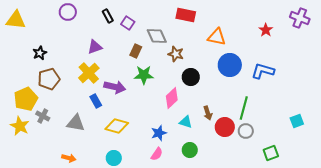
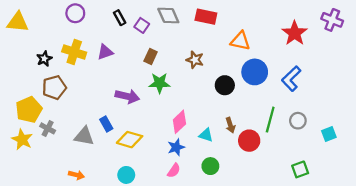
red star: (266, 30) -> (295, 33), size x1.6
gray diamond: (157, 36) -> (168, 15), moved
blue L-shape: (263, 71) -> (291, 79), turned -60
yellow cross: (89, 73) -> (74, 52), moved, turned -30
black circle: (191, 77) -> (225, 85), moved
pink diamond: (172, 98) -> (179, 122), moved
blue rectangle: (96, 101) -> (106, 124), moved
gray circle: (246, 131) -> (298, 121), moved

